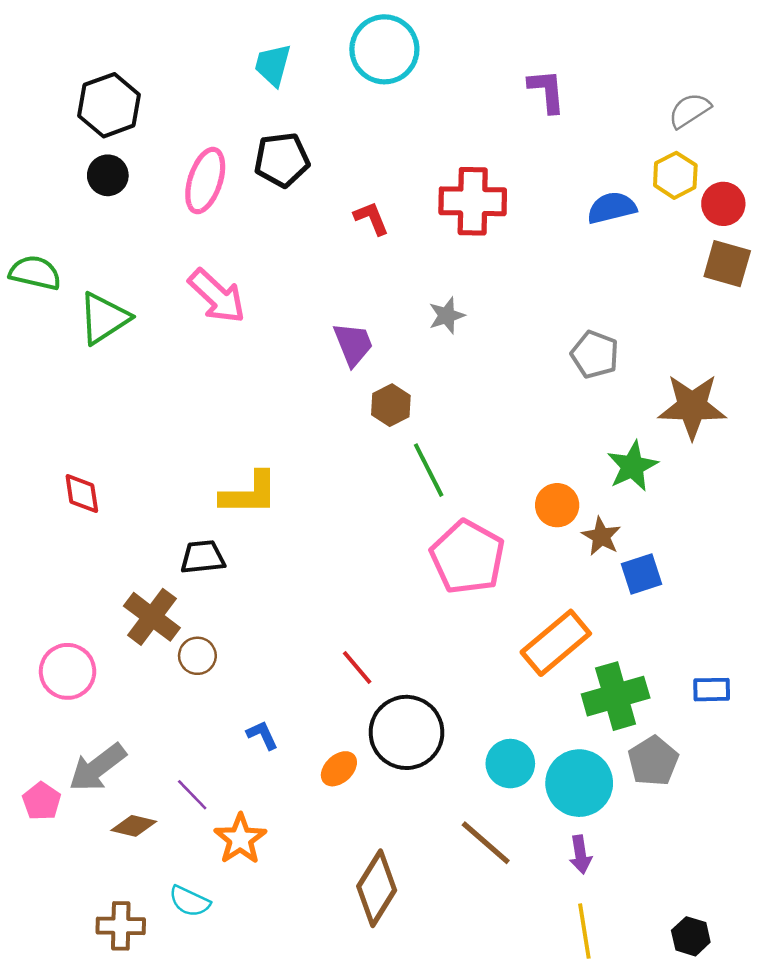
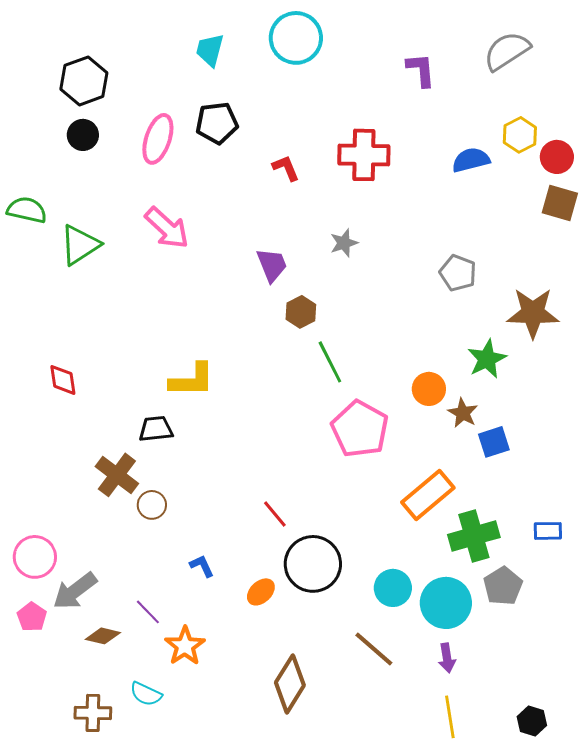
gray semicircle: (690, 110) -> (507, 51), moved, size x1.4
pink circle: (68, 671) -> (35, 557), moved

